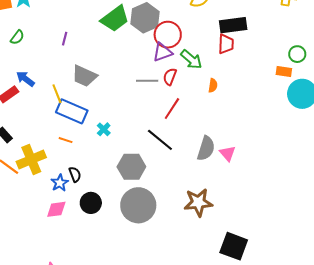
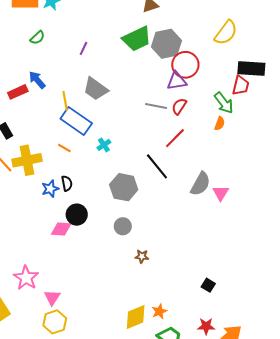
green arrow: (191, 59) -> (224, 103), moved
brown star: (198, 202) -> (142, 256), moved, size x0.5
gray circle: (138, 205) -> (123, 226), size x0.5
pink diamond: (56, 209) -> (61, 229), moved
black square: (234, 246) -> (208, 285), size x0.5

